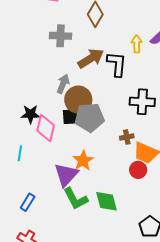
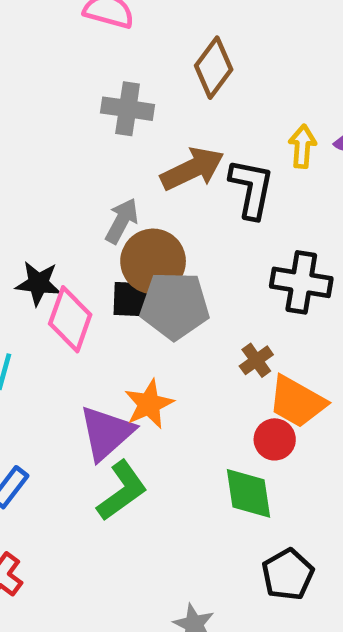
brown cross: (127, 137) -> (256, 360), turned -32
green L-shape: (75, 199) -> (122, 491), turned -104
green diamond: (107, 201) -> (248, 493), moved

